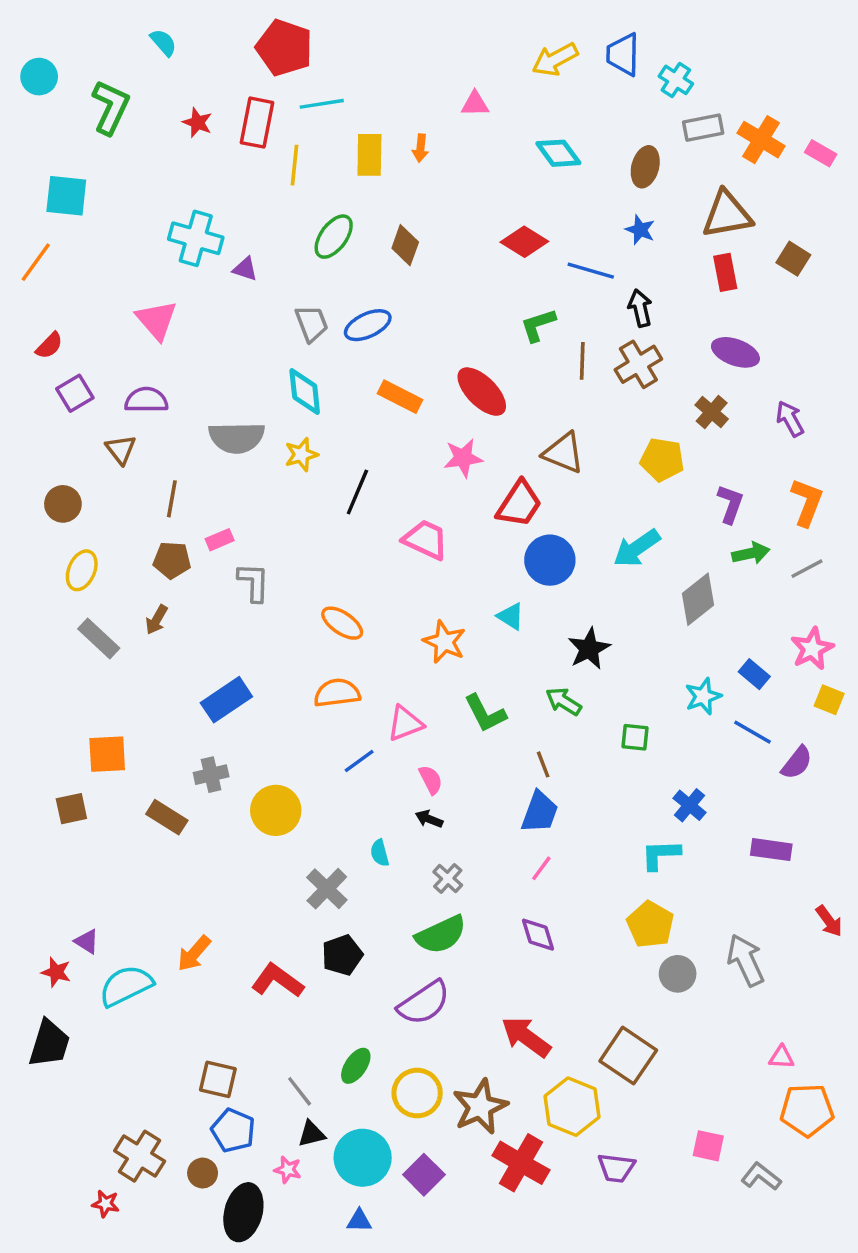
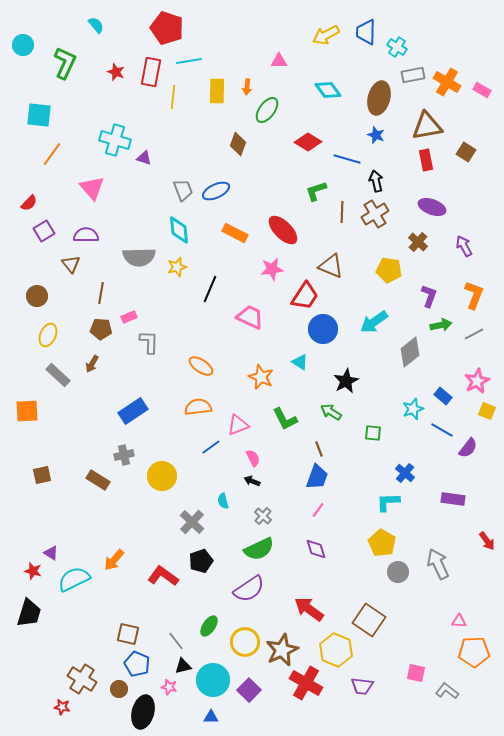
brown ellipse: (645, 167) -> (379, 98), size x1.4
green ellipse: (334, 237) -> (267, 110), moved
orange line: (36, 262) -> (52, 154), moved
orange square: (107, 754) -> (27, 411), moved

